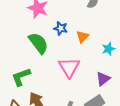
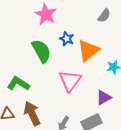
orange triangle: (83, 37) -> (88, 50), size x1.6
green L-shape: (21, 77) -> (18, 84), turned 45

